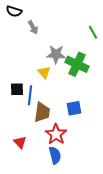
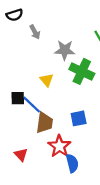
black semicircle: (14, 11) -> (15, 15), turned -35
gray star: (56, 54) -> (65, 50), moved
blue line: (30, 95) -> (32, 105), turned -54
blue semicircle: (55, 155) -> (72, 163), moved

